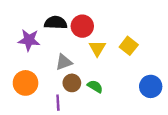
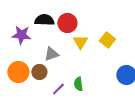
brown circle: (72, 83) -> (39, 72), moved
green semicircle: (95, 86) -> (78, 84), moved, turned -128
purple line: (58, 103) -> (58, 89), moved, turned 48

